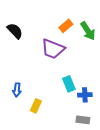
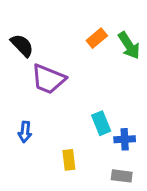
purple trapezoid: (53, 49) -> (48, 79), moved
yellow rectangle: (36, 106) -> (69, 160), moved, turned -32

